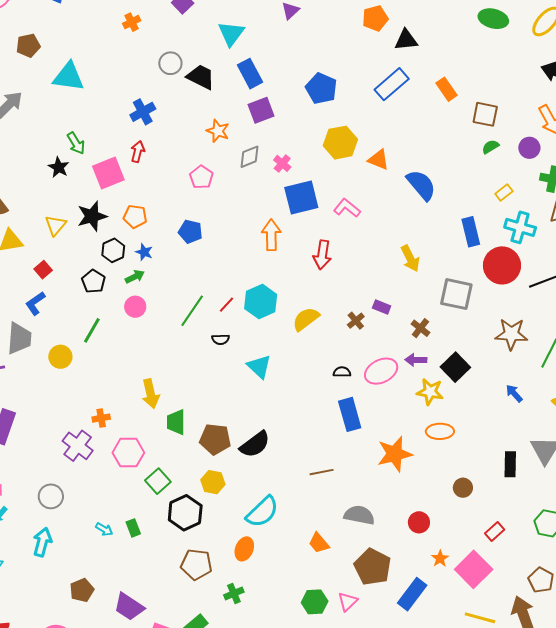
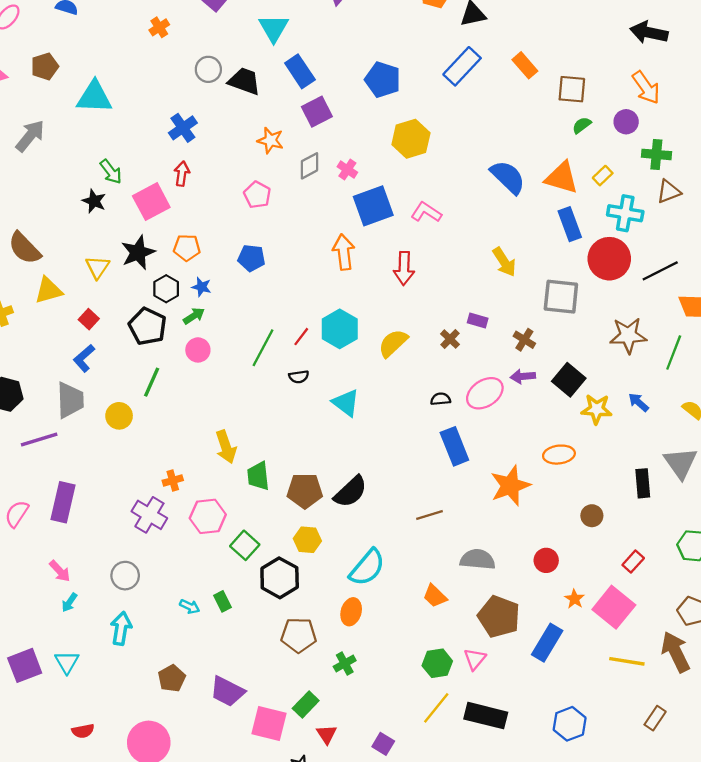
orange triangle: (379, 160) -> (562, 178), moved, size x1.4
black pentagon: (94, 281) -> (148, 326), size x1.4
yellow star: (430, 392) -> (597, 409), moved

